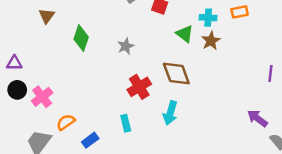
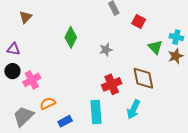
brown triangle: (47, 16) -> (26, 17), moved
cyan rectangle: (126, 123) -> (96, 112), size x1.6

